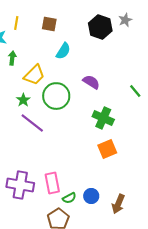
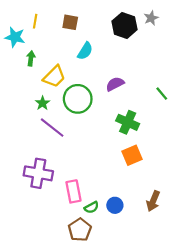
purple semicircle: (91, 82) -> (115, 84), turned -60
purple cross: (20, 185) -> (38, 173), moved
brown arrow: (118, 204) -> (153, 201), moved

